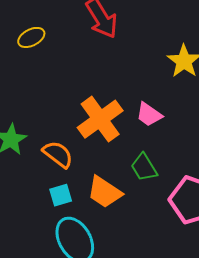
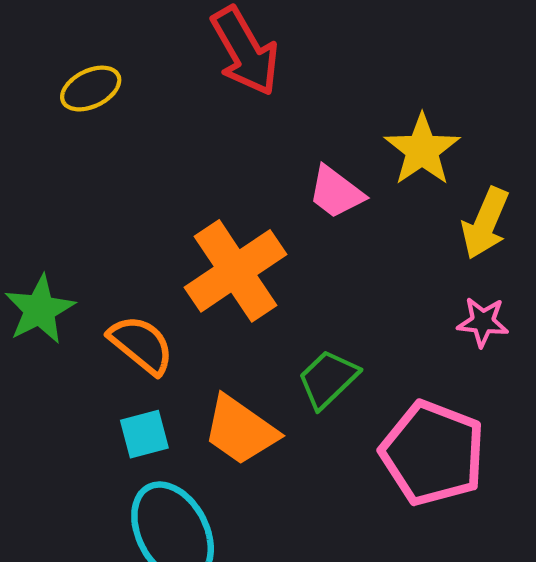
pink trapezoid: (149, 114) -> (336, 192), moved
green trapezoid: (144, 167) -> (328, 379), turned 76

